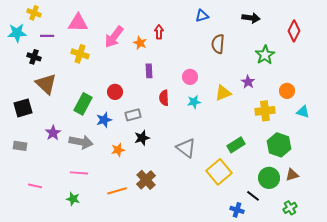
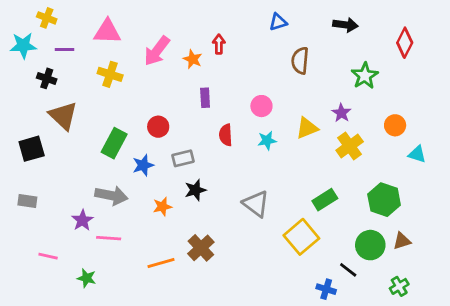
yellow cross: (265, 111) -> (350, 146), moved, turned -30
purple star: (53, 133) -> (82, 220), moved
green star: (73, 199) -> (87, 278), moved

